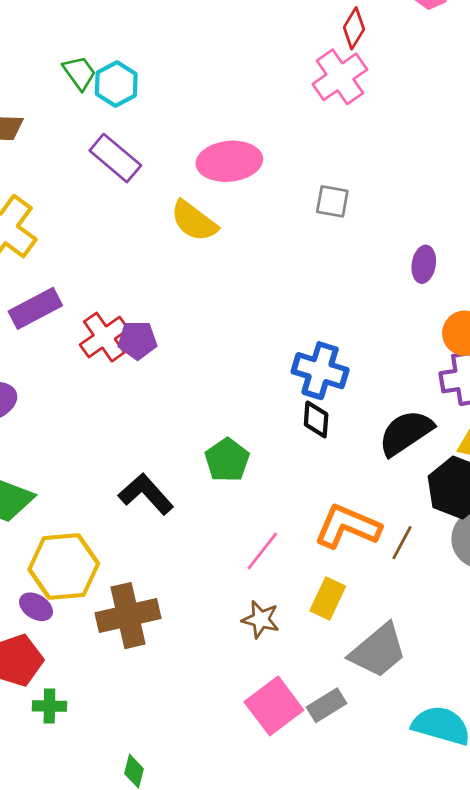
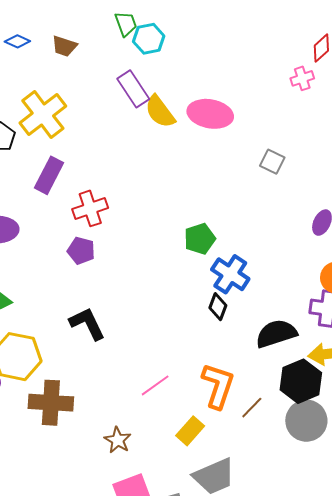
pink cross: (340, 77) -> (302, 78), size x0.6
yellow semicircle: (194, 221) -> (160, 112), moved
purple rectangle: (35, 308) -> (49, 175), turned -51
purple pentagon: (137, 340) -> (81, 251), moved
green pentagon: (227, 460) -> (200, 239), moved
orange L-shape: (347, 526) -> (218, 386), turned 69
brown star: (261, 619) -> (118, 440), moved

